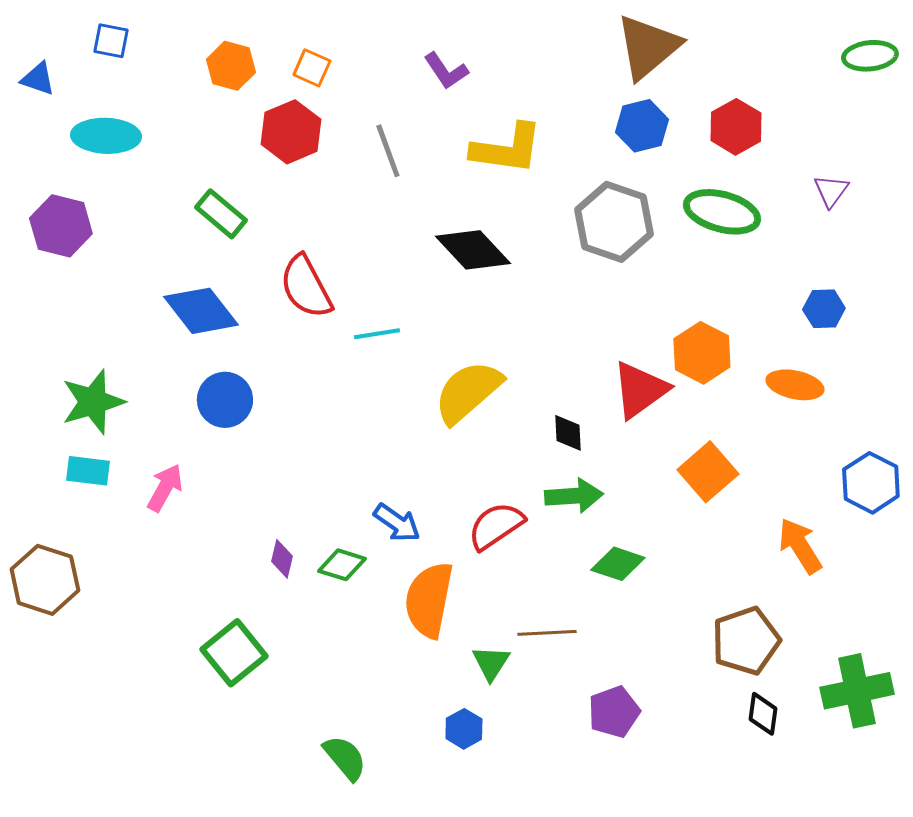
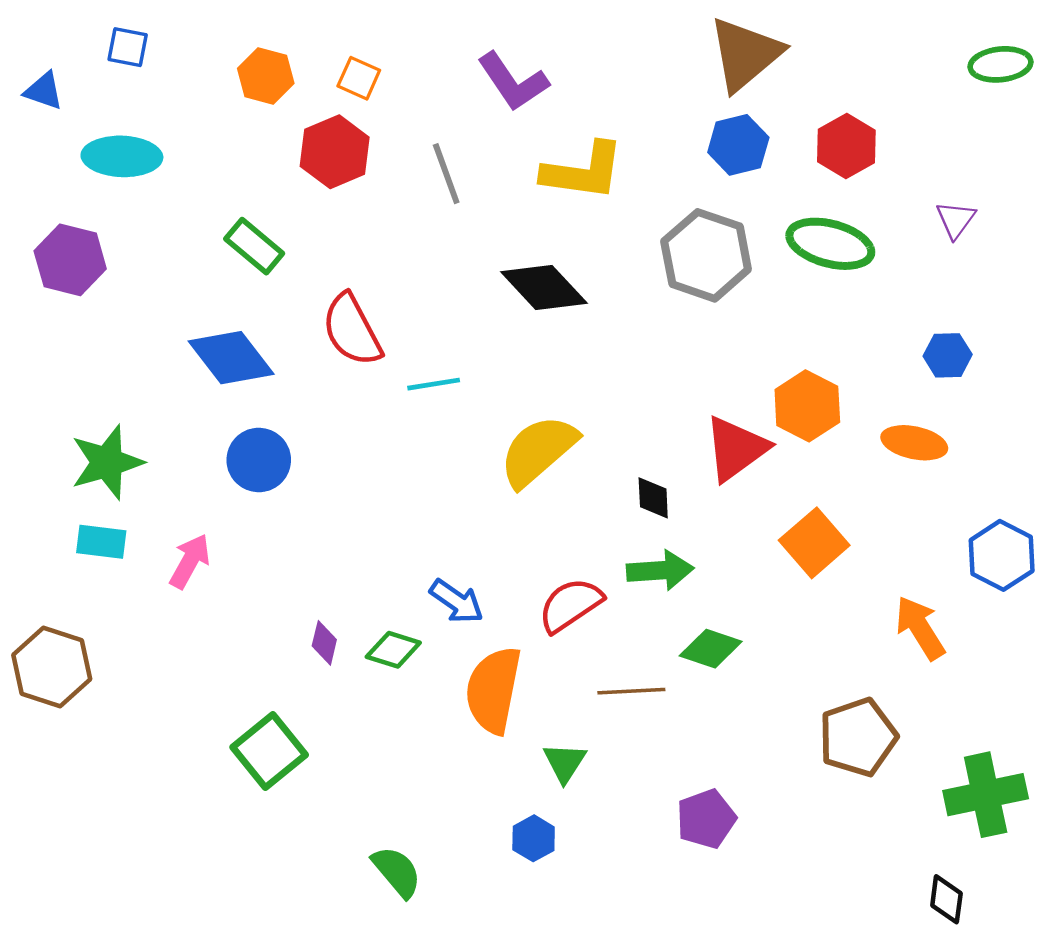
purple L-shape: (446, 71) -> (513, 82), size x1.4
brown line: (547, 633) -> (631, 691), moved
black diamond: (763, 714) -> (946, 899), moved

